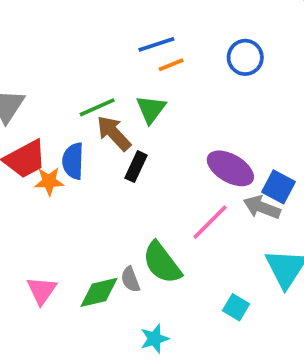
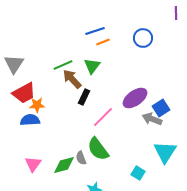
blue semicircle: (73, 161) -> (30, 120), moved, turned 84
purple ellipse: (230, 168) -> (135, 98), turned -65
blue square: (279, 187) -> (161, 108), turned 30
pink line: (210, 222) -> (103, 117), moved

